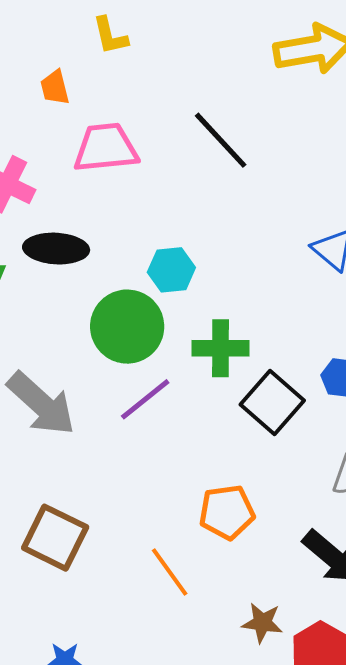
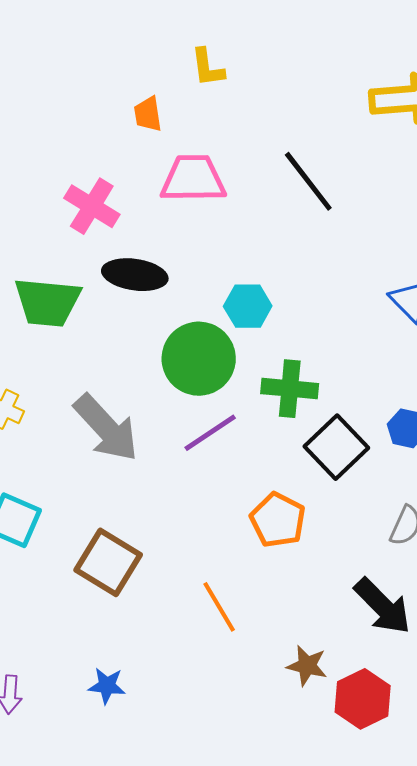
orange pentagon: (227, 512) -> (278, 520), moved, turned 30

